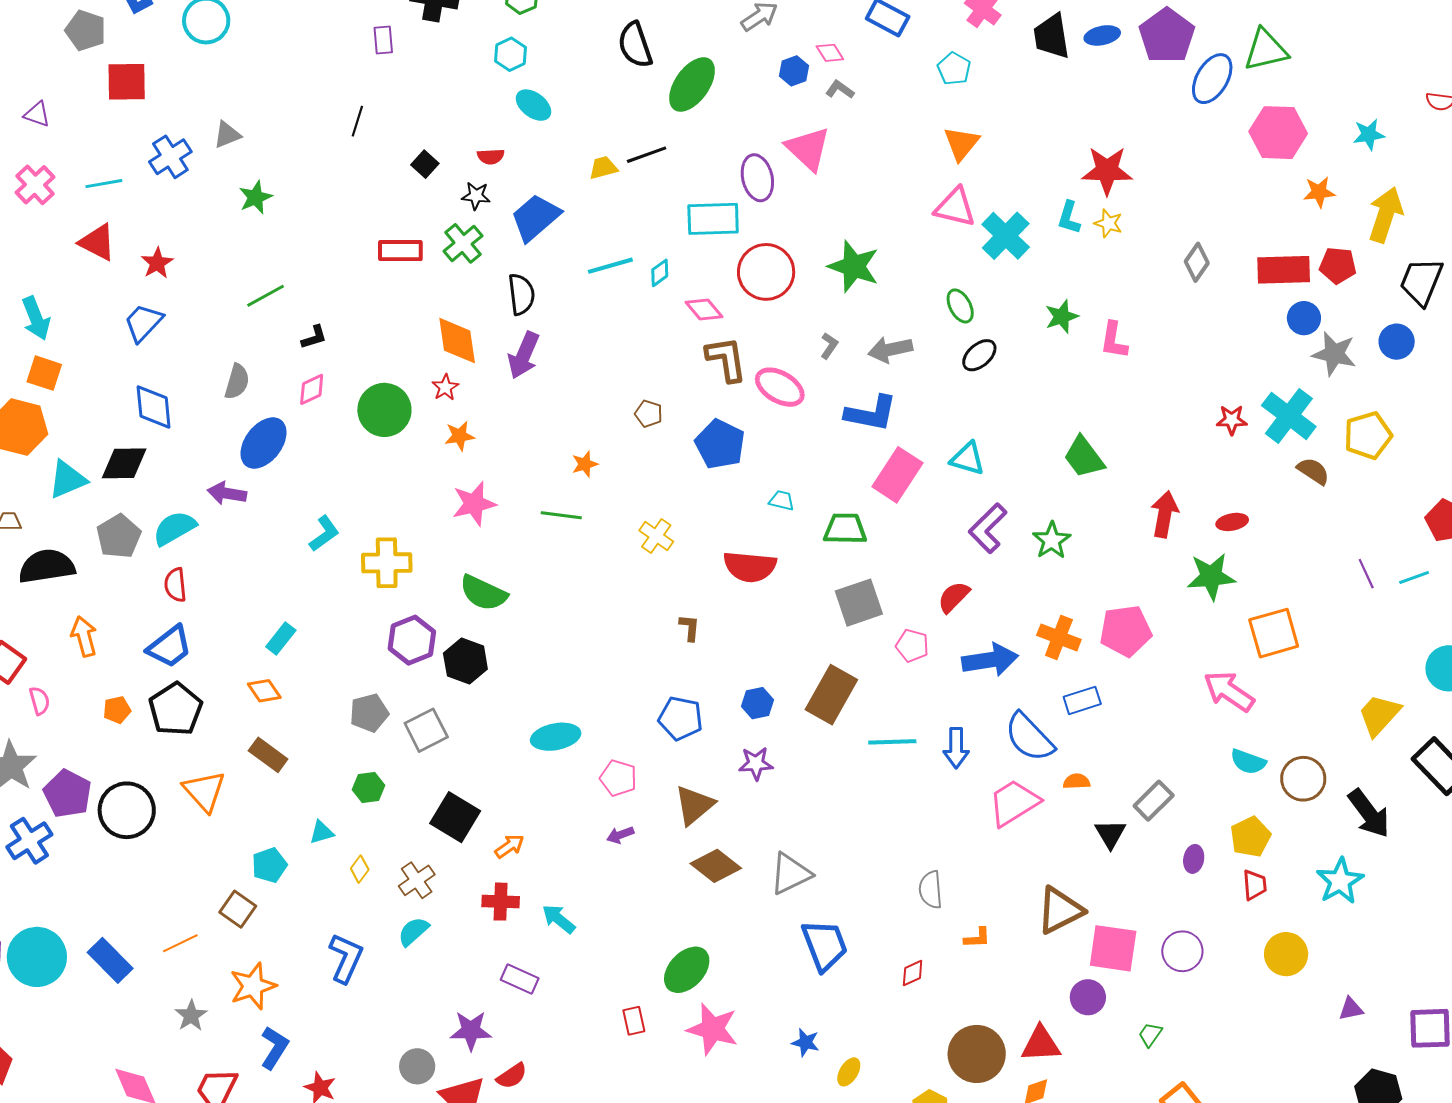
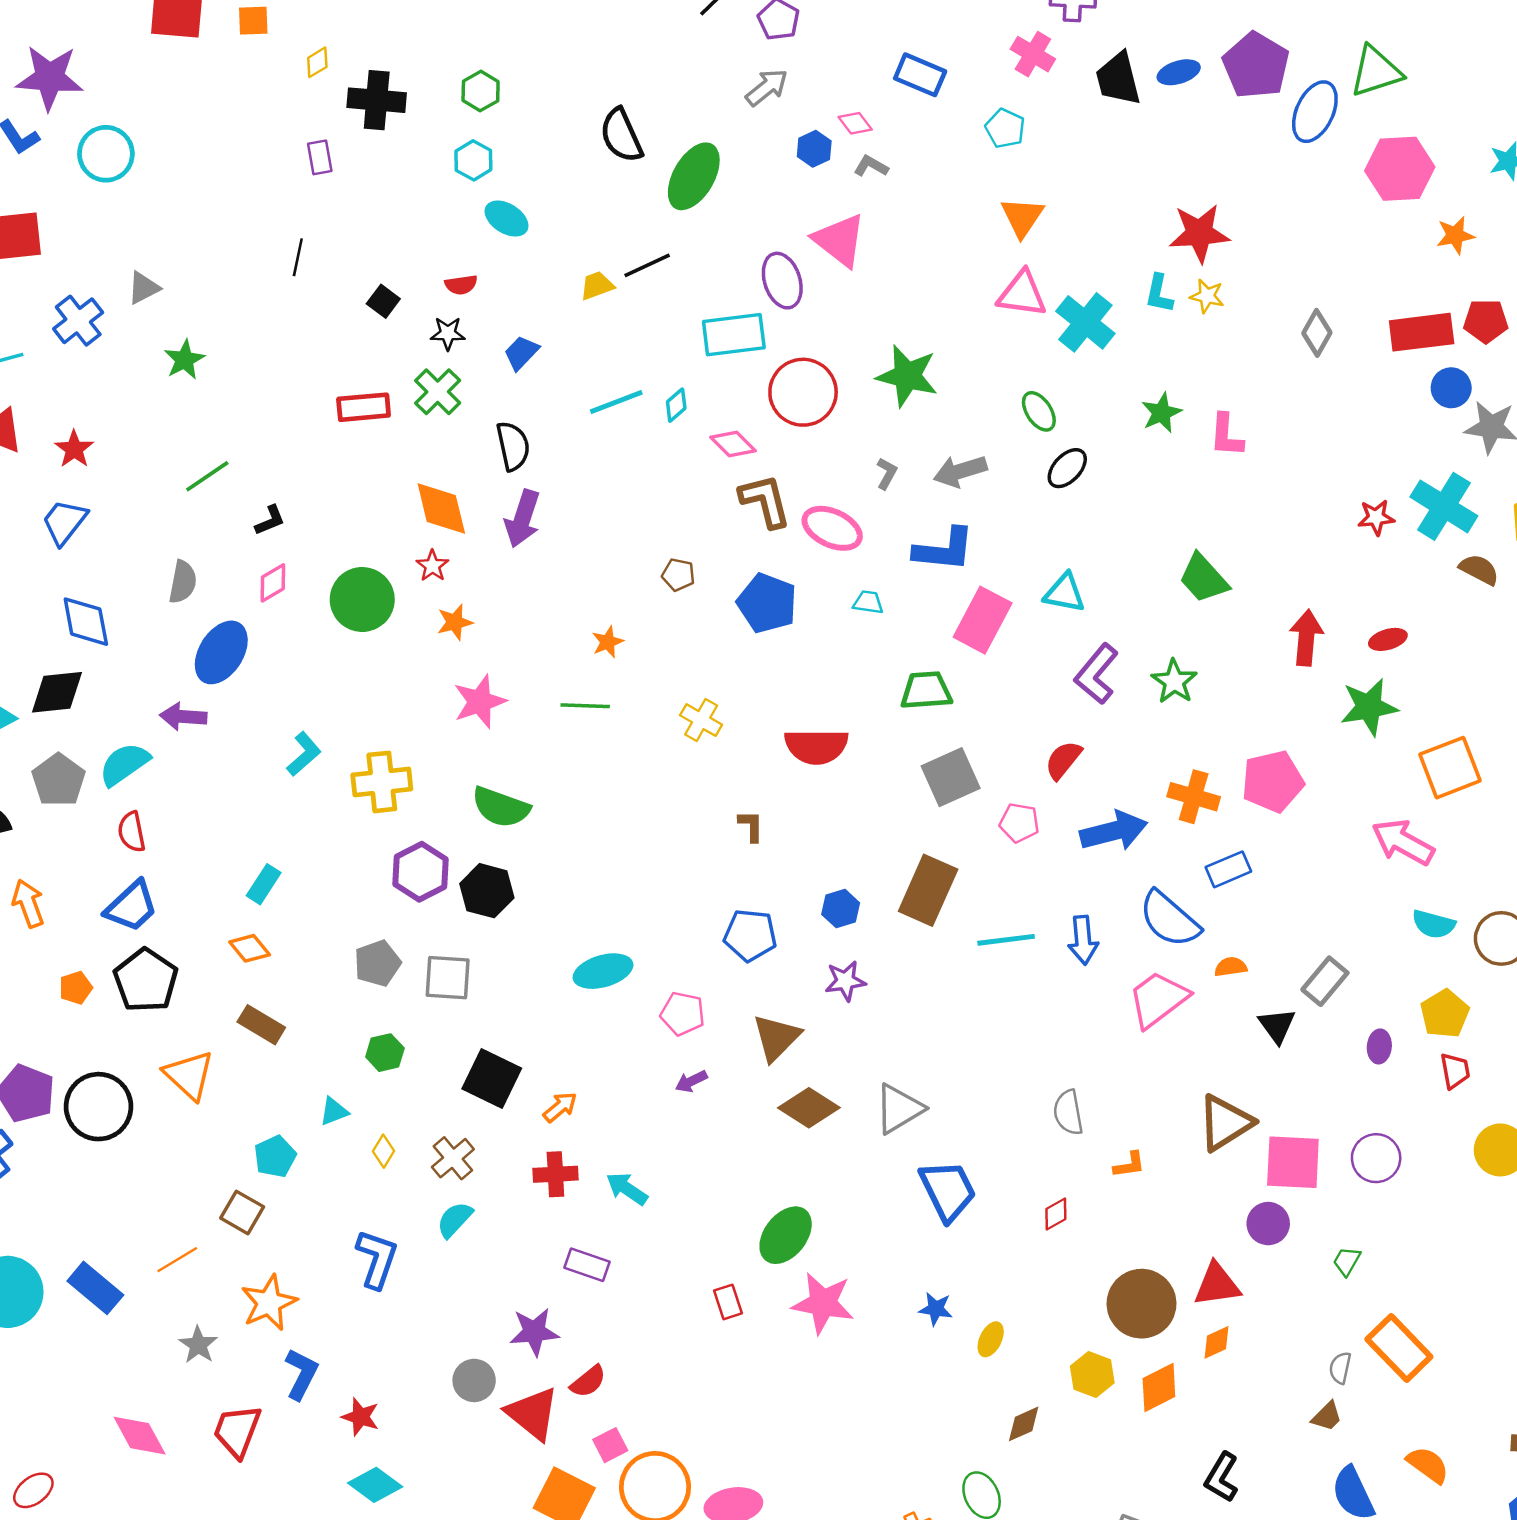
blue trapezoid: (535, 217) -> (521, 353), size x0.6
cyan trapezoid: (782, 500) -> (868, 602), moved
gray square: (426, 730) -> (448, 978), turned 36

